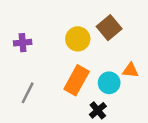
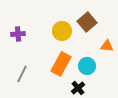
orange triangle: (130, 70) -> (107, 46), moved

